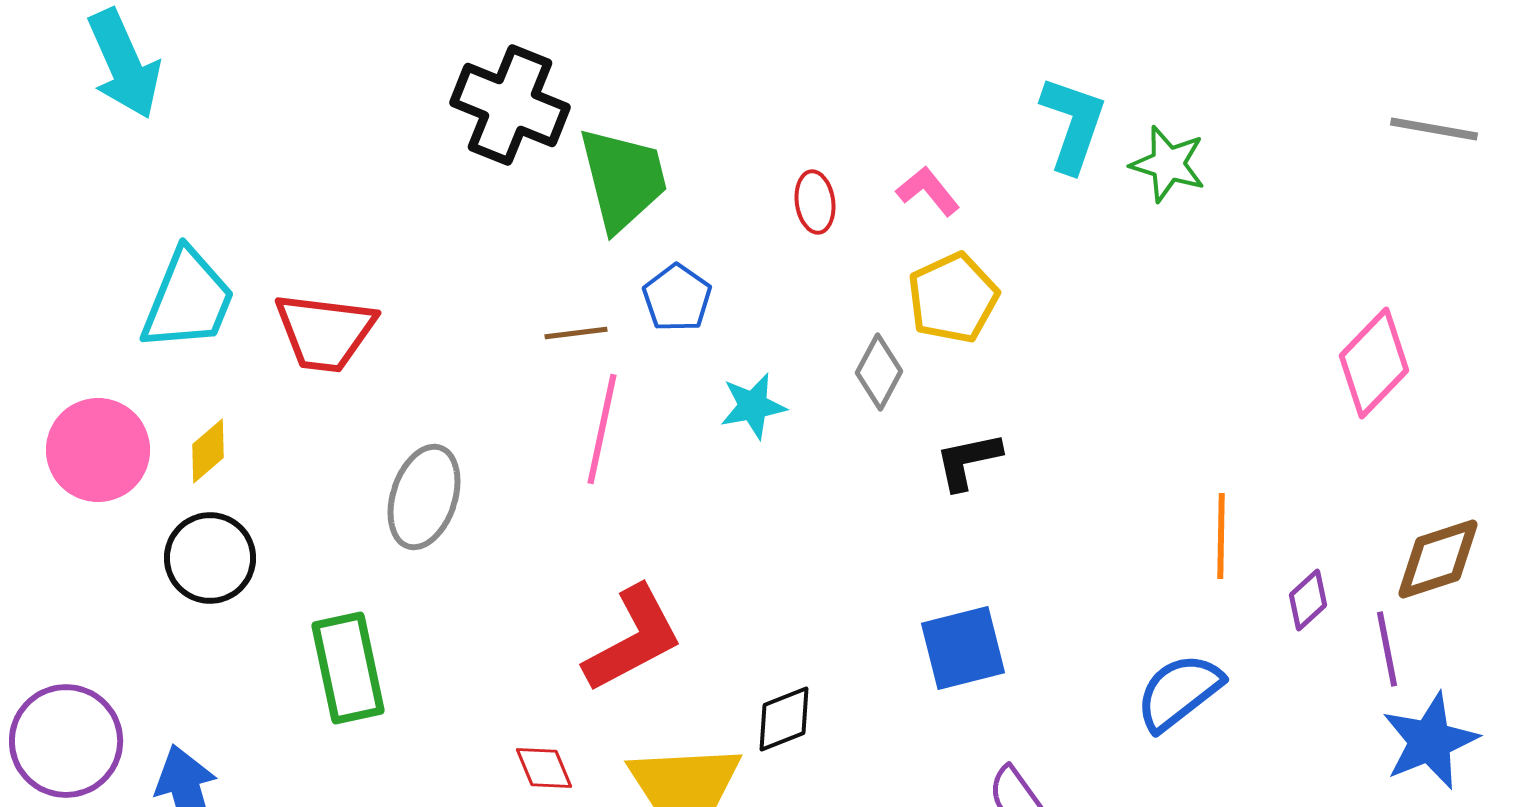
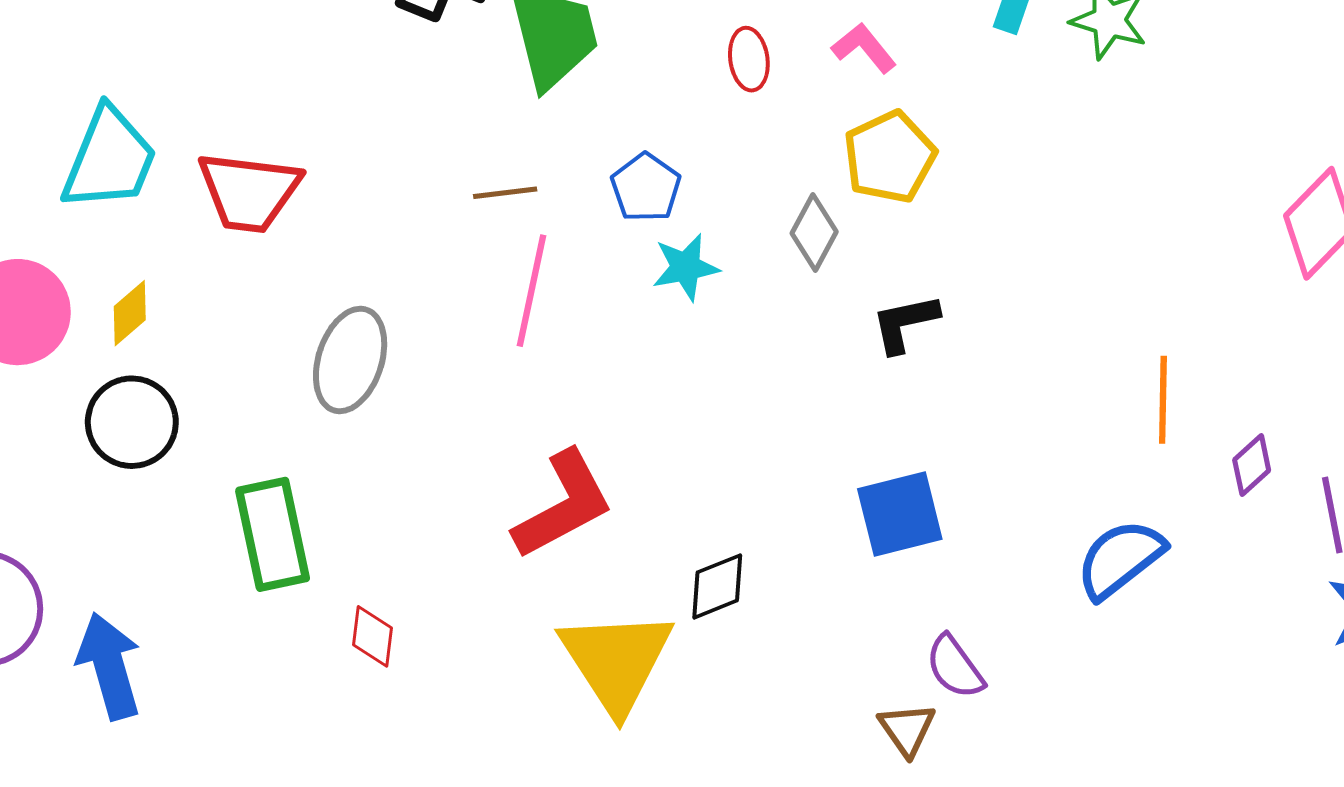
blue pentagon: (677, 298) -> (646, 188), moved
red diamond: (544, 768) -> (373, 636), moved, turned 30

